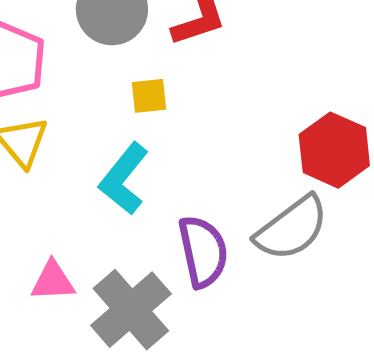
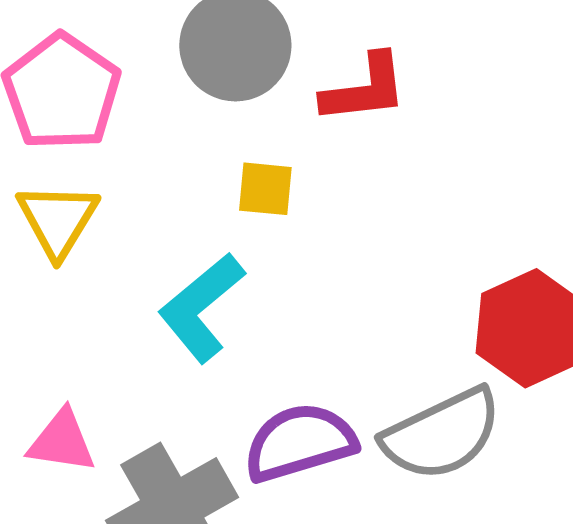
purple semicircle: (203, 251) -> (300, 442), turned -106

